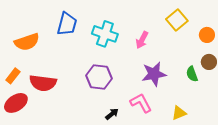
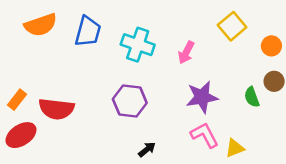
orange semicircle: (27, 42) -> (41, 25), moved
pink L-shape: (141, 103) -> (205, 135), moved

